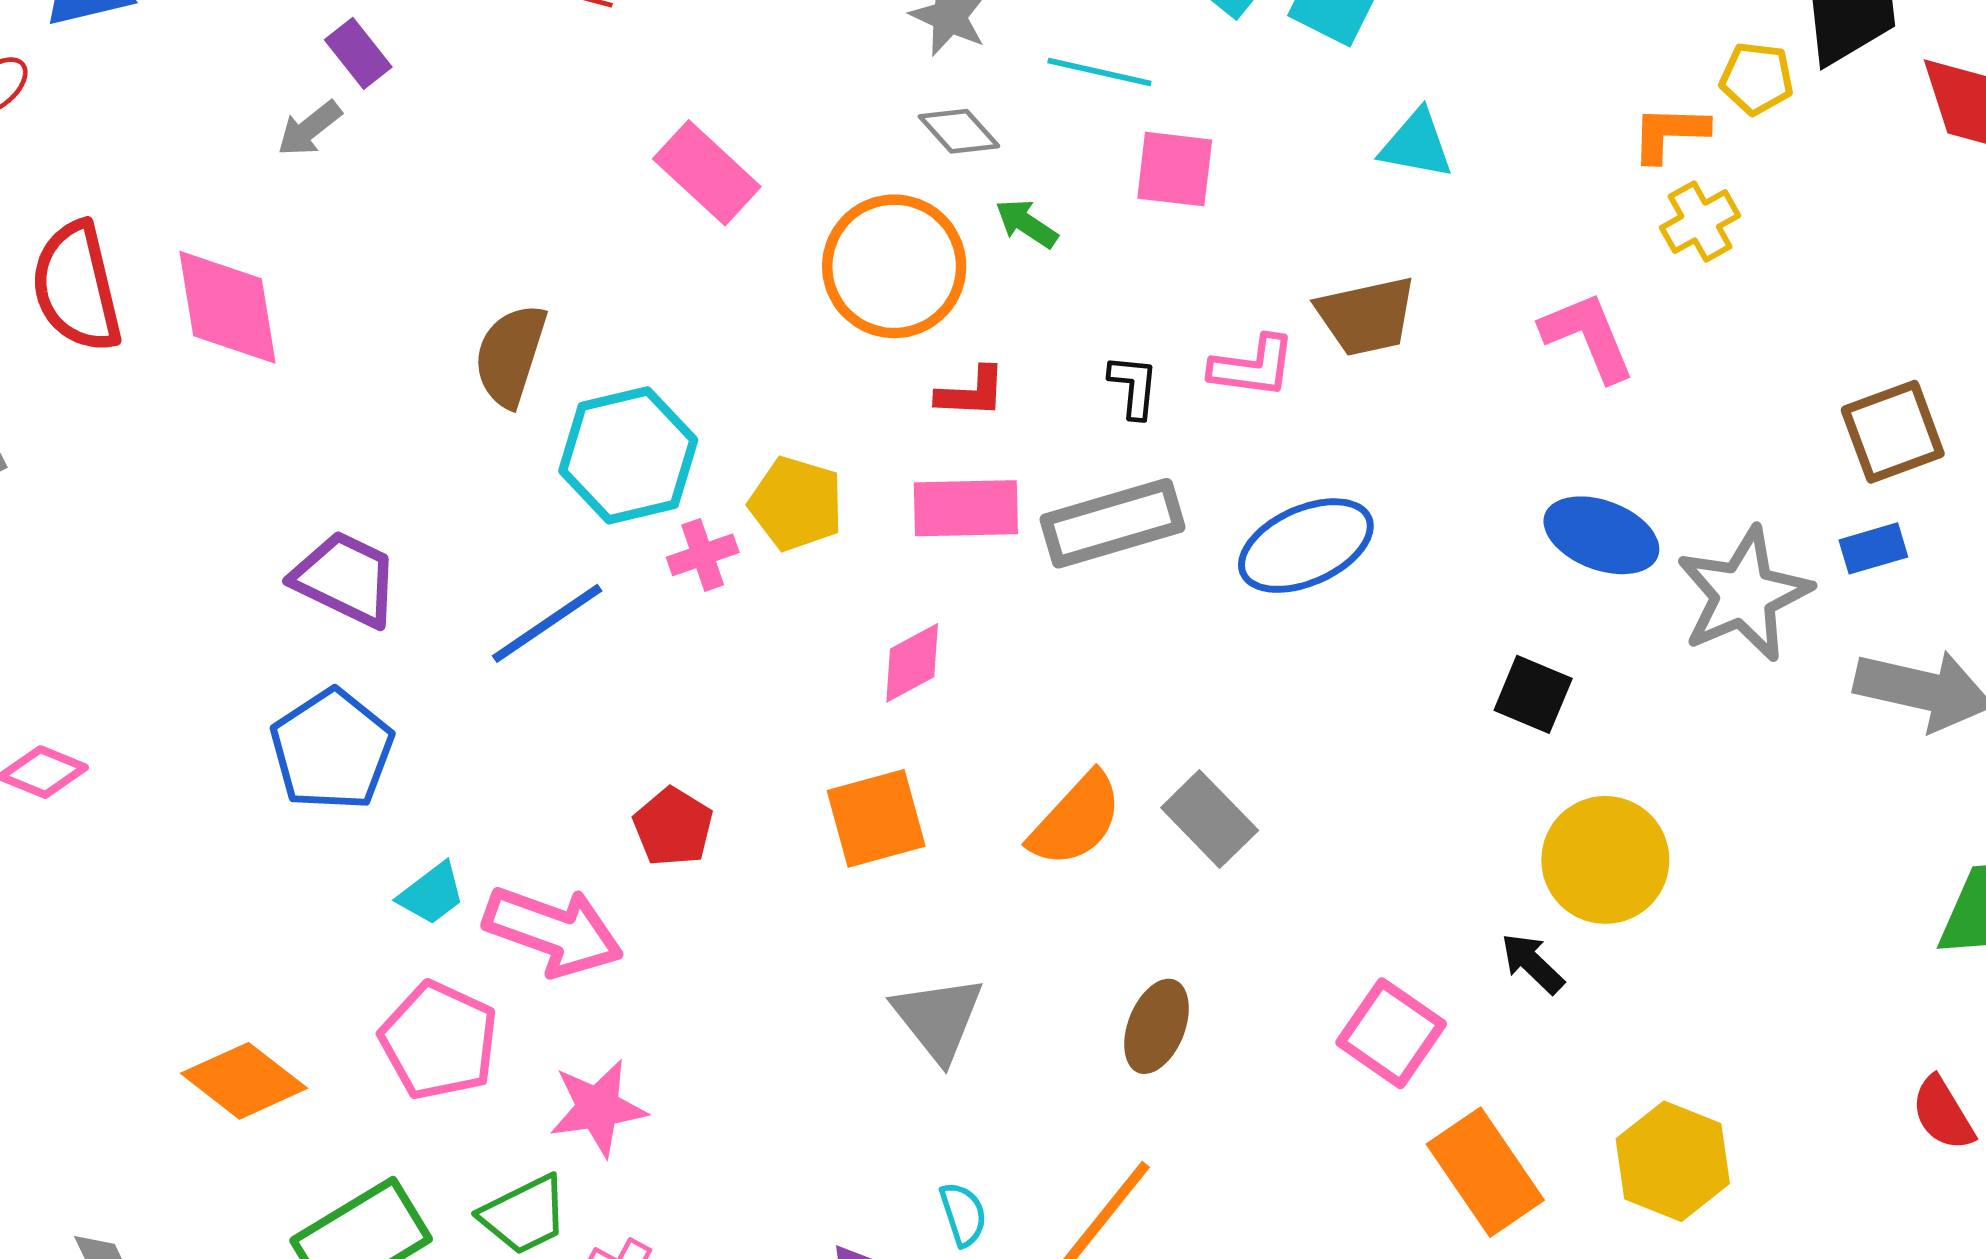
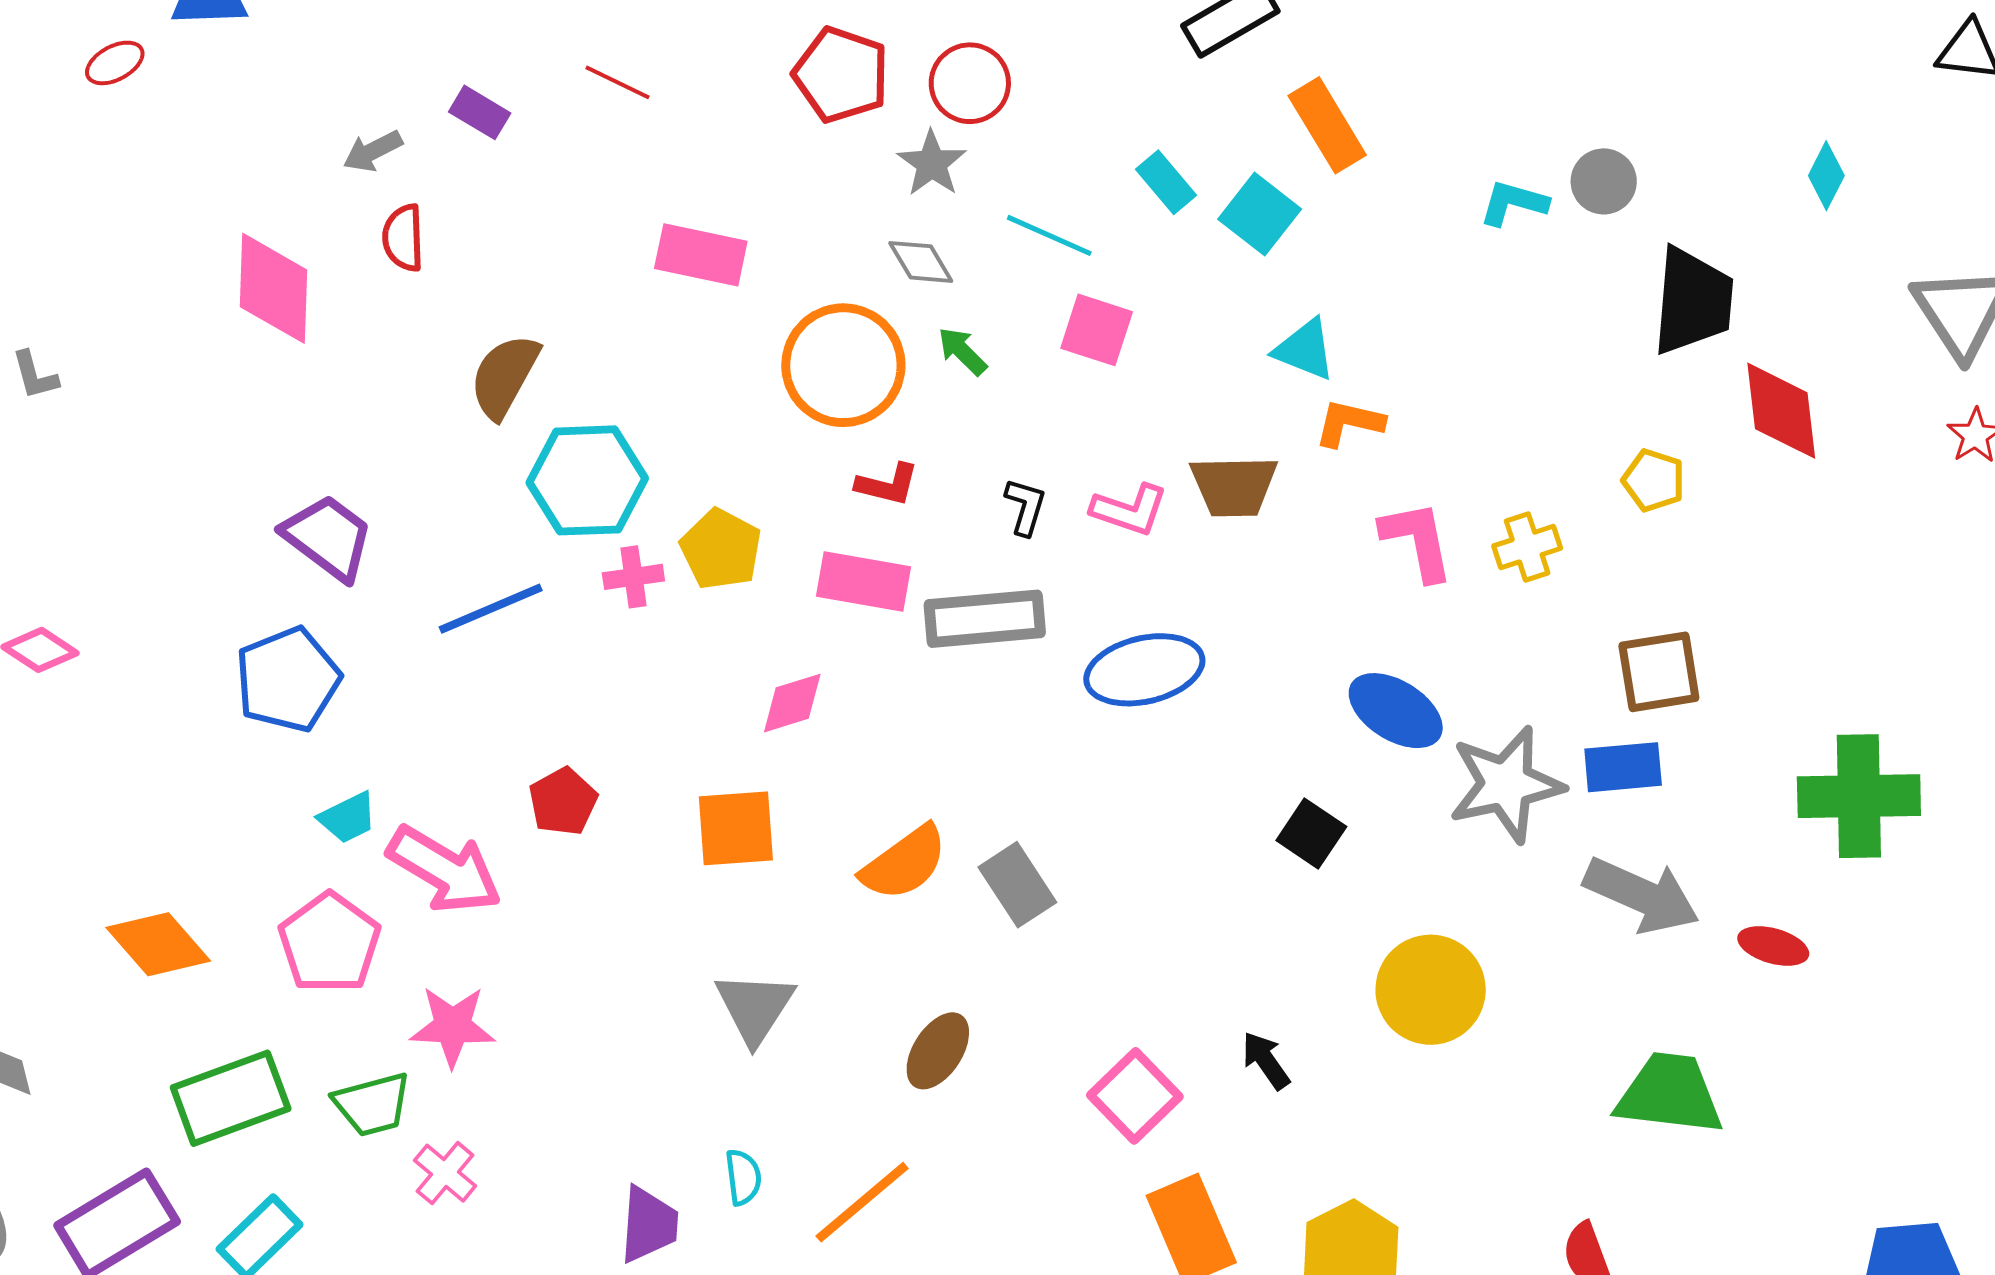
purple rectangle: (358, 53) -> (480, 112), moved, turned -32
yellow pentagon: (1757, 78) -> (1654, 480), moved
orange L-shape: (1670, 133) -> (1349, 423), moved
pink rectangle: (707, 173) -> (701, 255), turned -42
yellow cross: (1700, 222) -> (1527, 547), moved
red semicircle: (77, 287) -> (403, 238), moved, size x0.6
blue rectangle: (1873, 548) -> (1623, 767), size x1.4
yellow circle: (1605, 860) -> (1431, 990), moved

